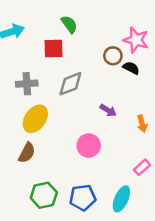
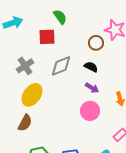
black semicircle: (131, 68) -> (91, 67), moved
gray cross: (27, 84) -> (25, 66), turned -30
pink circle: (89, 146) -> (90, 111), moved

